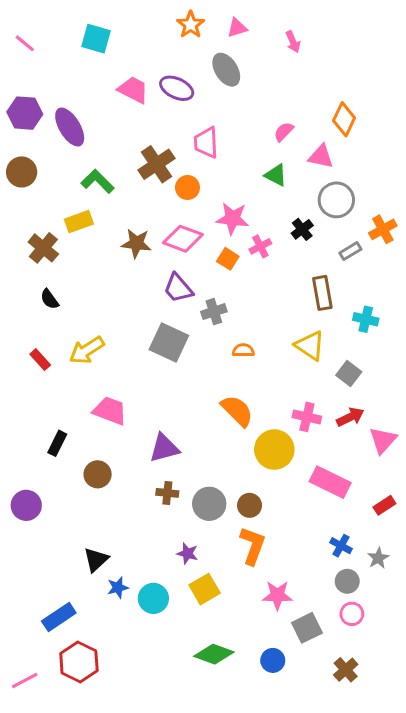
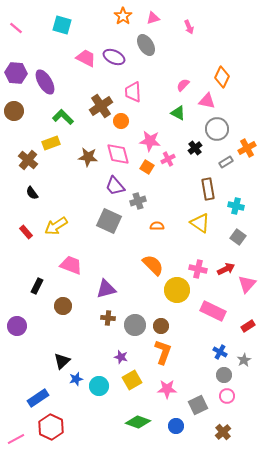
pink diamond: (183, 239) -> (118, 154), turned 55
gray square: (349, 374) -> (238, 237), moved
pink star: (277, 595) -> (167, 389), moved

